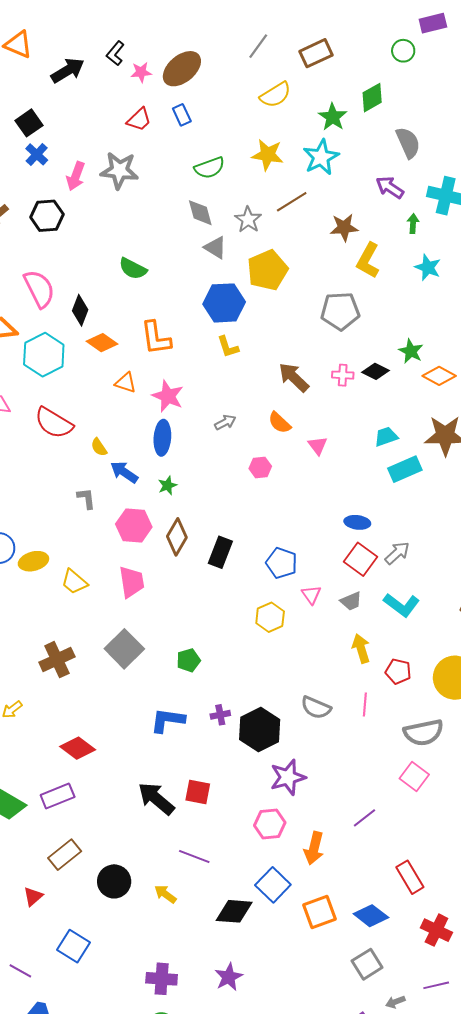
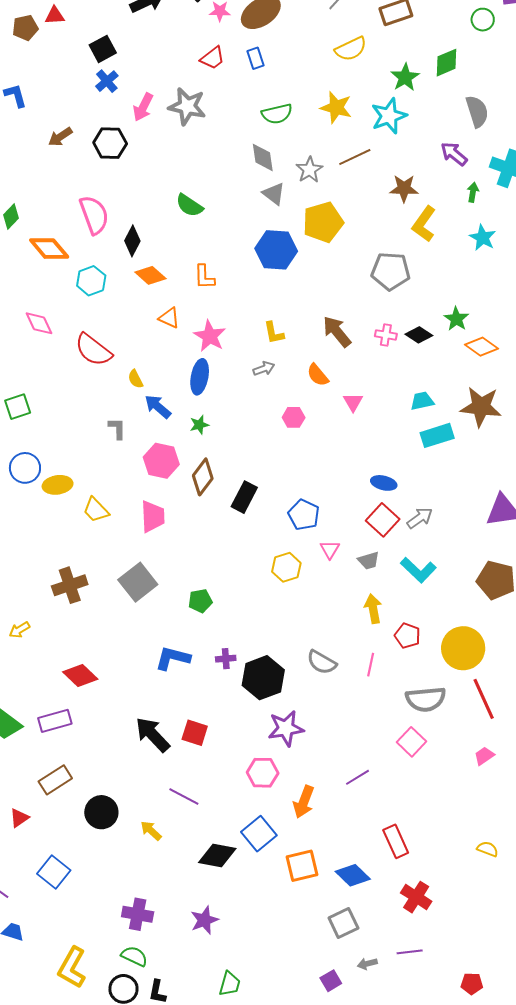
orange L-shape: (156, 338) -> (204, 277), size x0.7
yellow L-shape: (228, 347) -> (274, 333), moved
cyan hexagon: (44, 355) -> (91, 281), size x0.7

